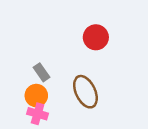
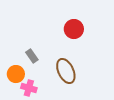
orange circle: (36, 96) -> (16, 74), moved

